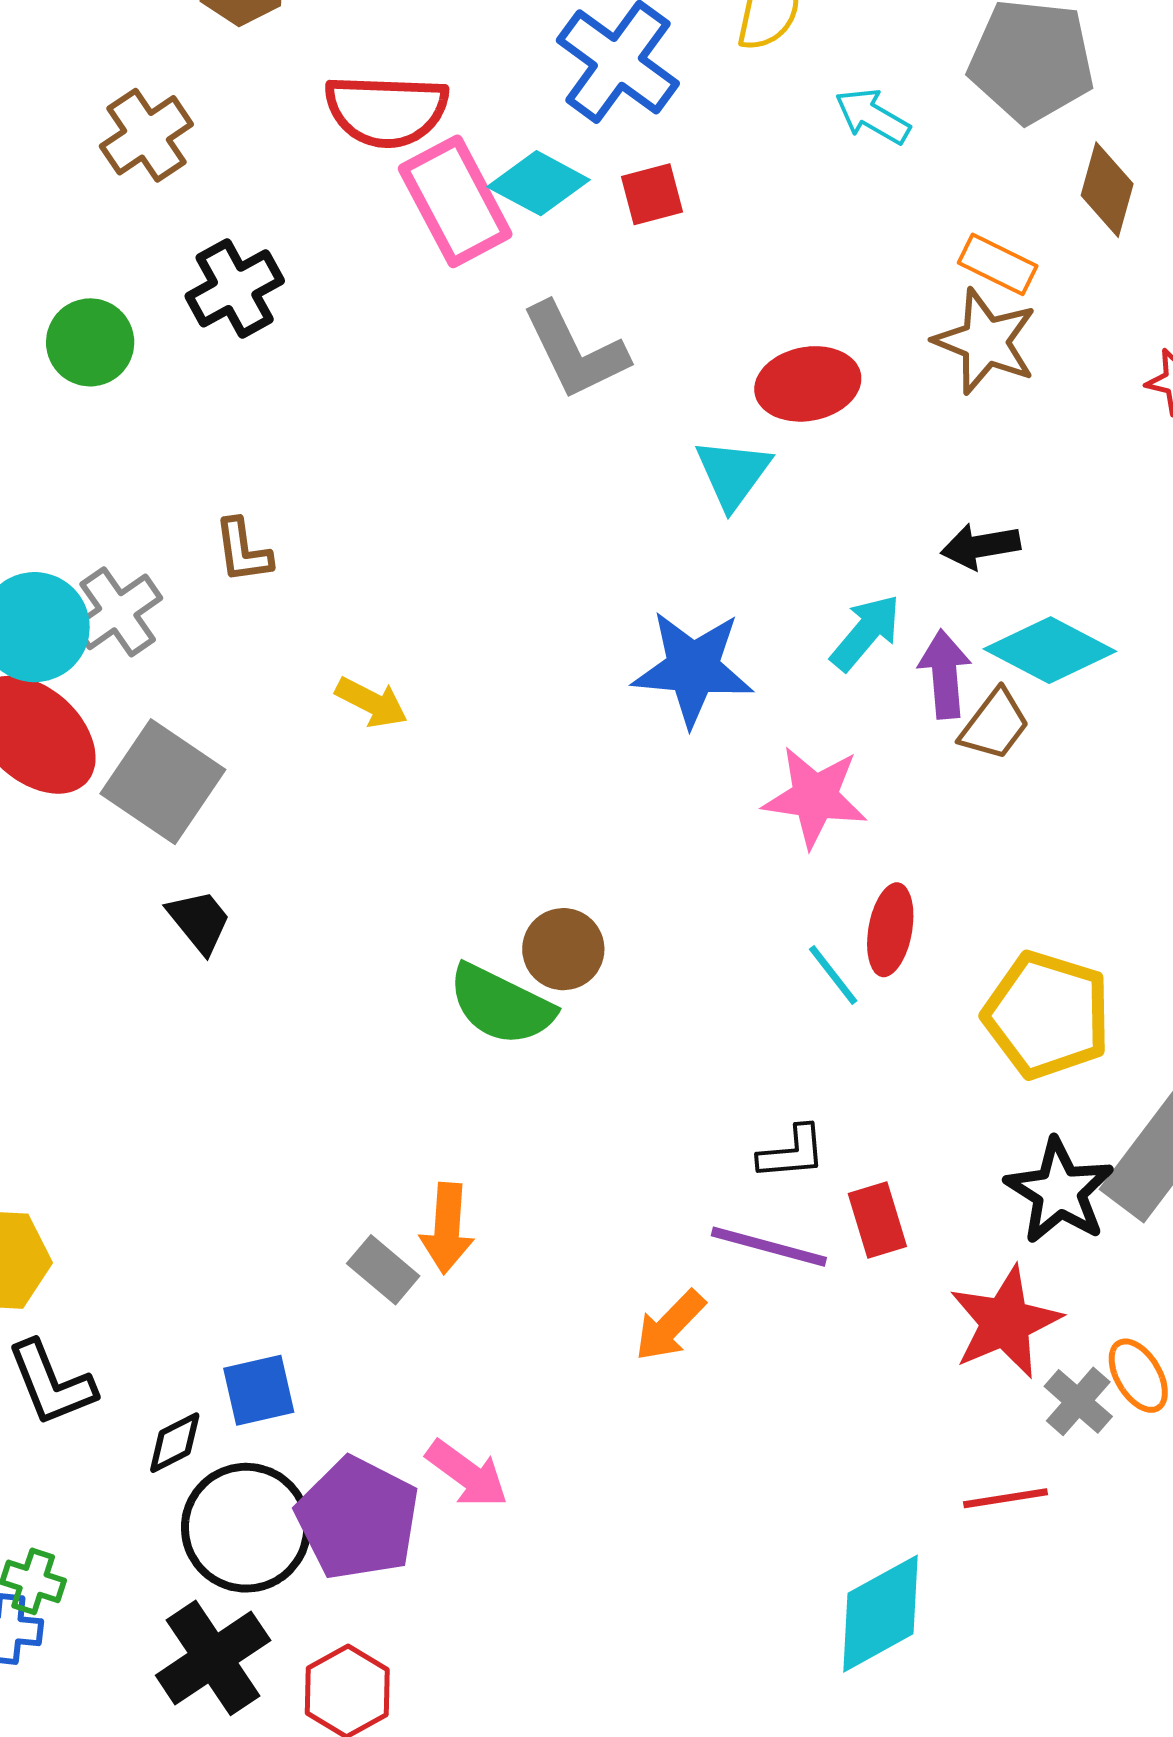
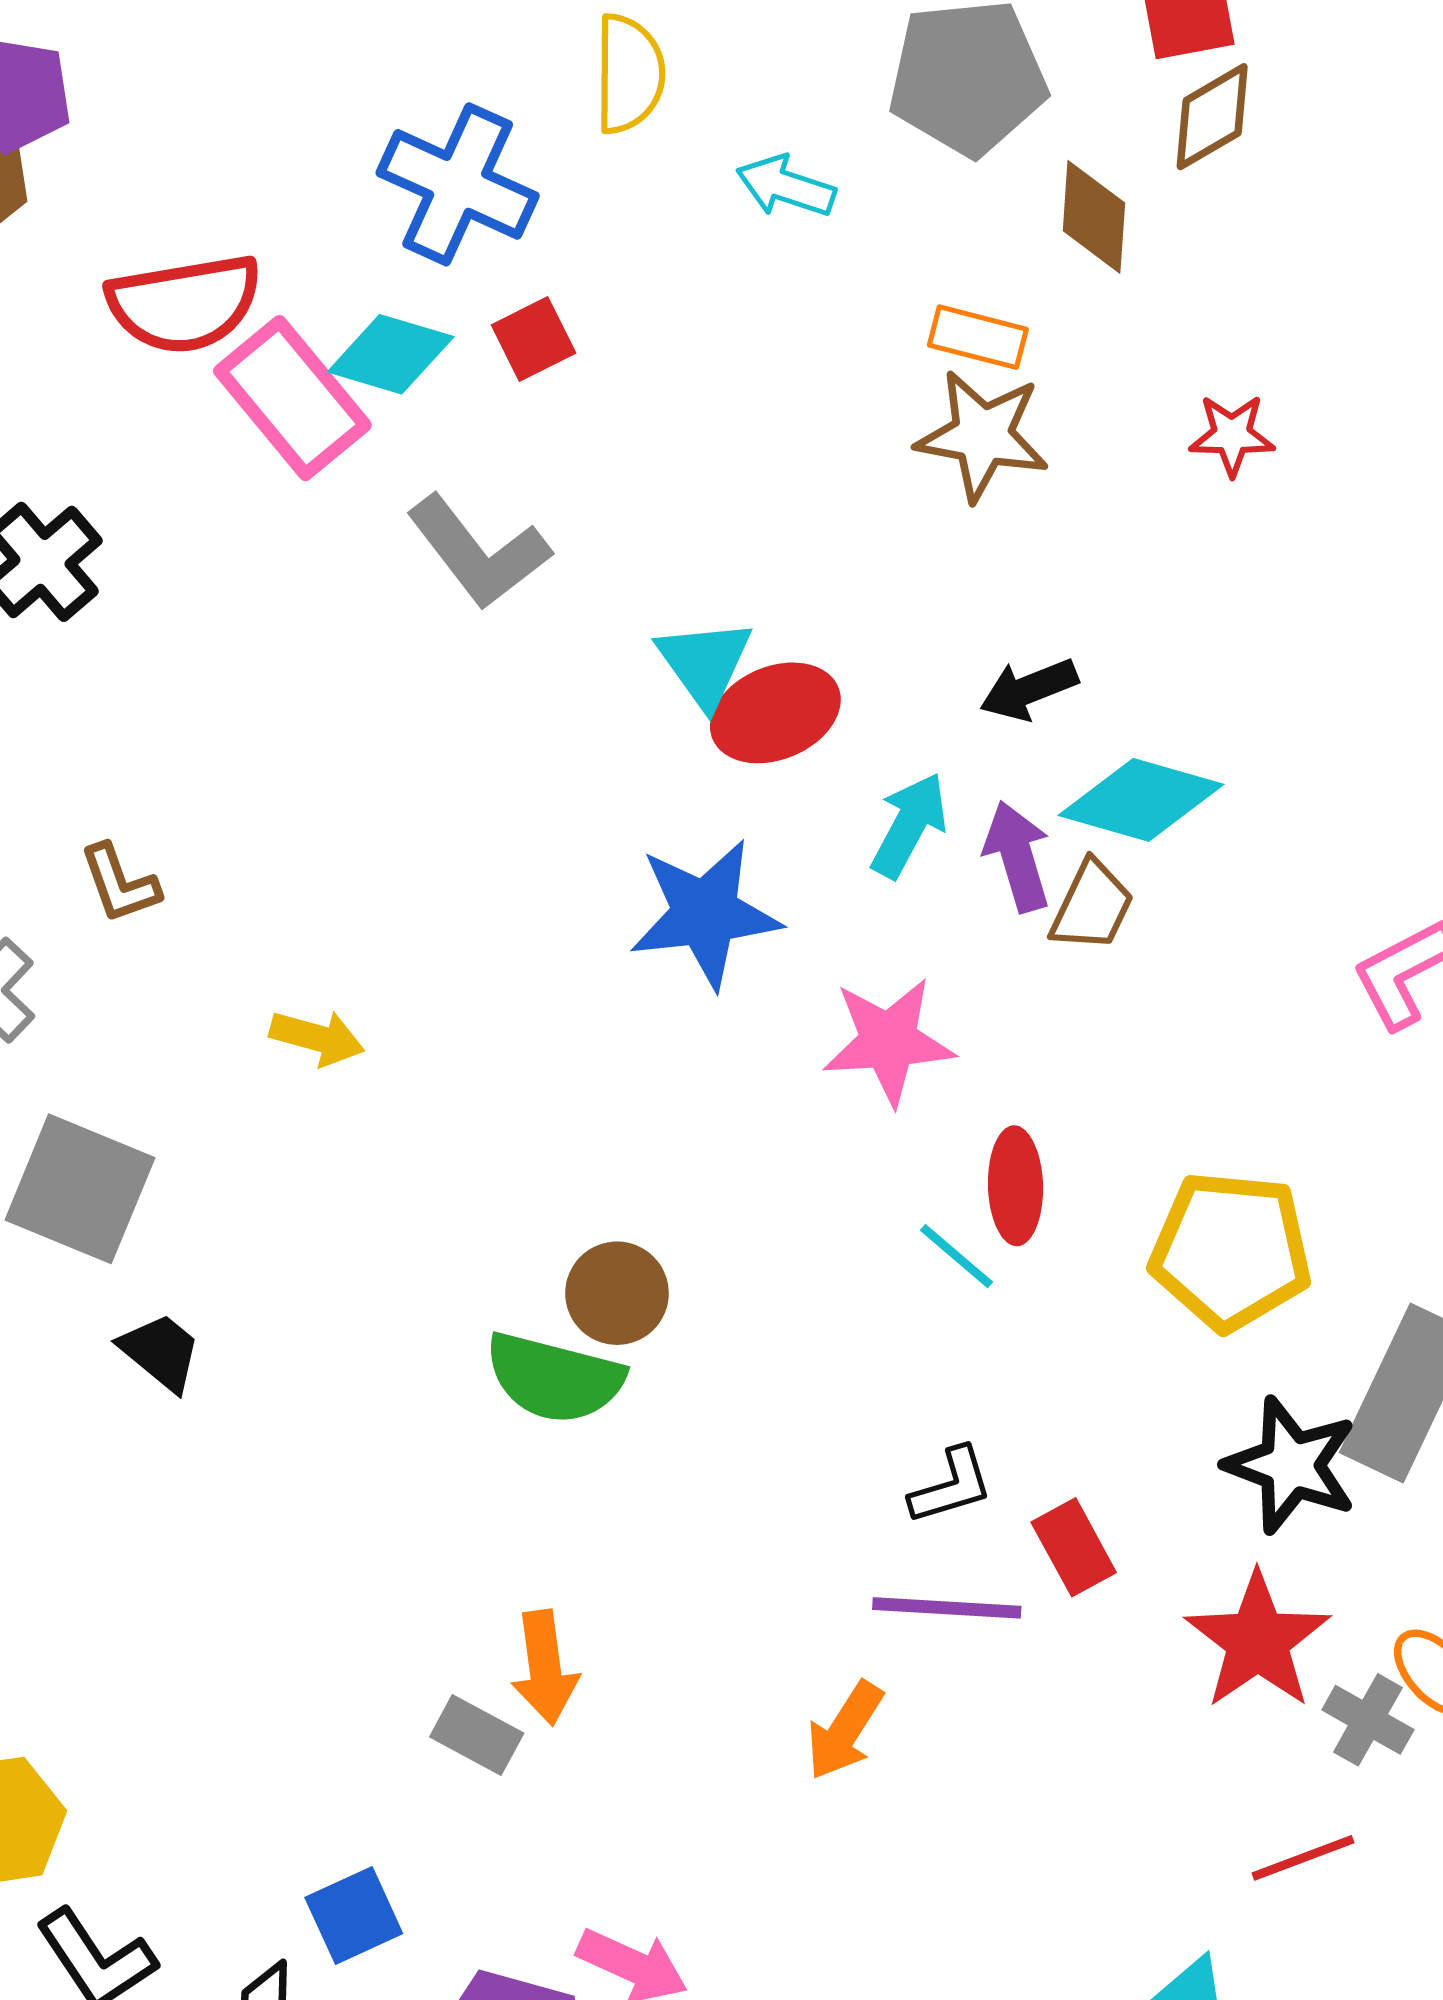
red ellipse: (808, 384) -> (775, 713), moved

